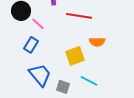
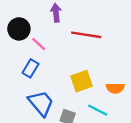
orange semicircle: (97, 42) -> (115, 88), moved

